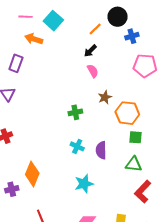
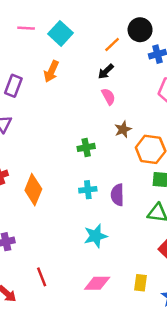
orange arrow: (34, 39) -> (51, 71), moved, turned -84
cyan cross: (77, 146) -> (88, 190), turned -32
orange diamond: (32, 174) -> (33, 190), moved

